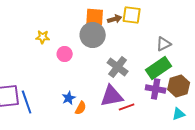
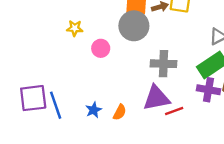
gray cross: (118, 67) -> (164, 64), turned -35
blue star: (69, 98) -> (94, 110), moved

